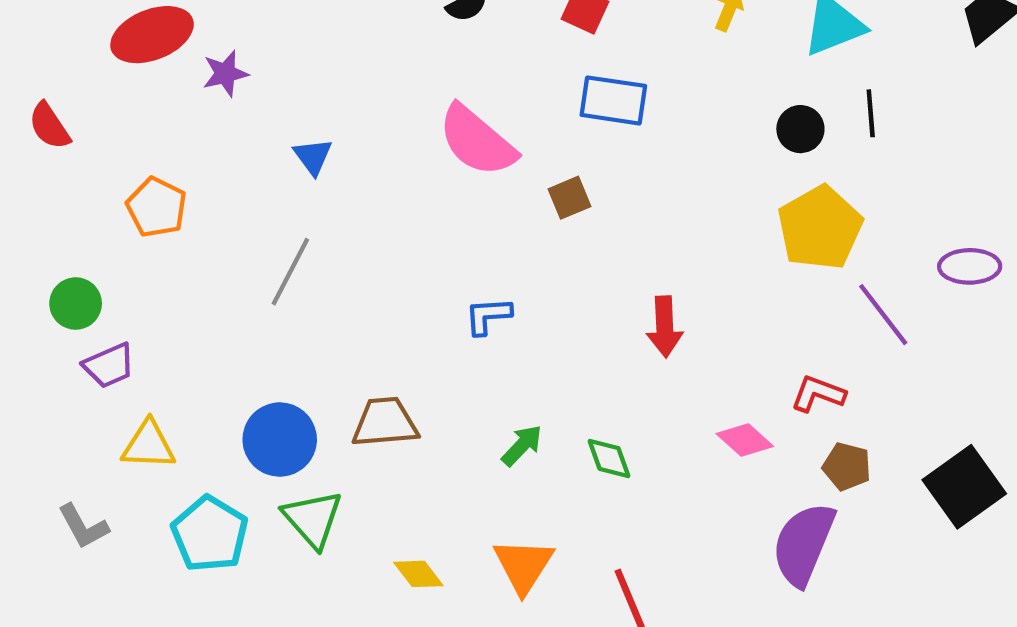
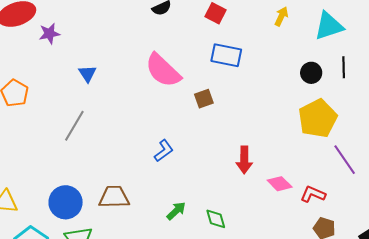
blue L-shape: (488, 316) -> (164, 151), turned 145
pink diamond: (745, 440) -> (280, 184), moved

